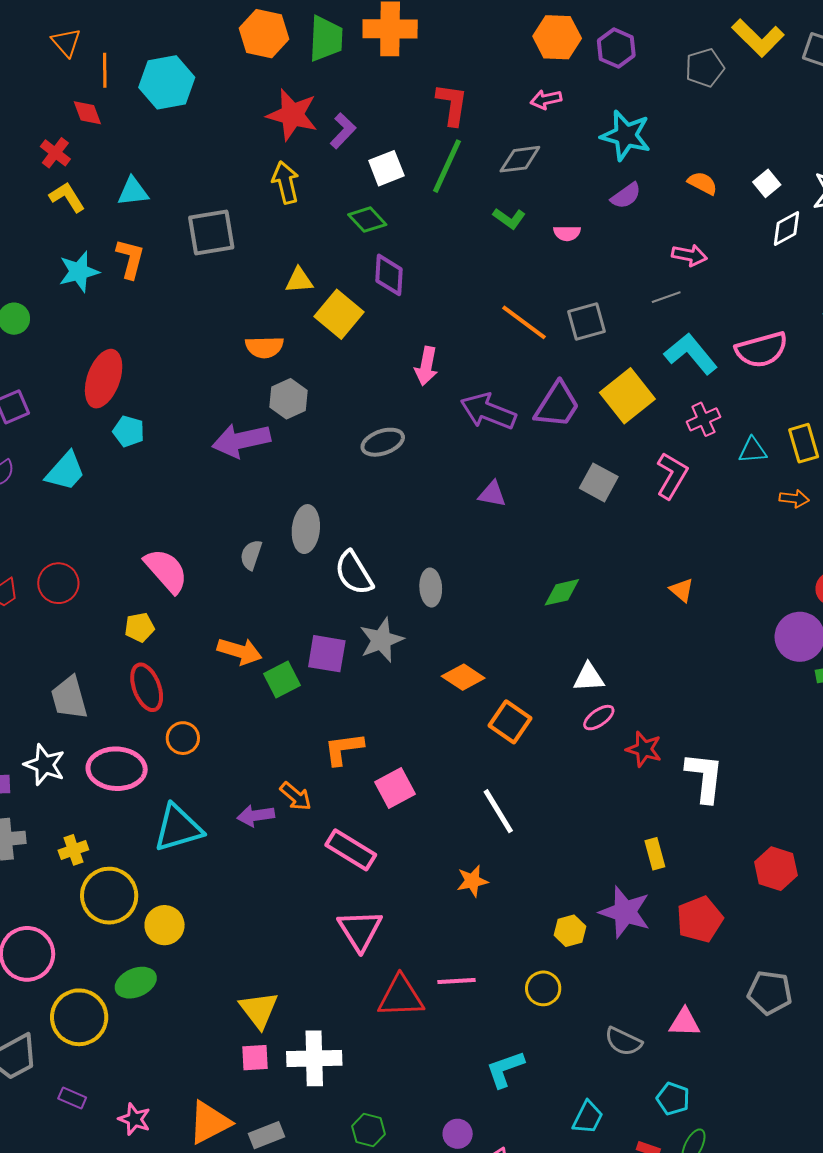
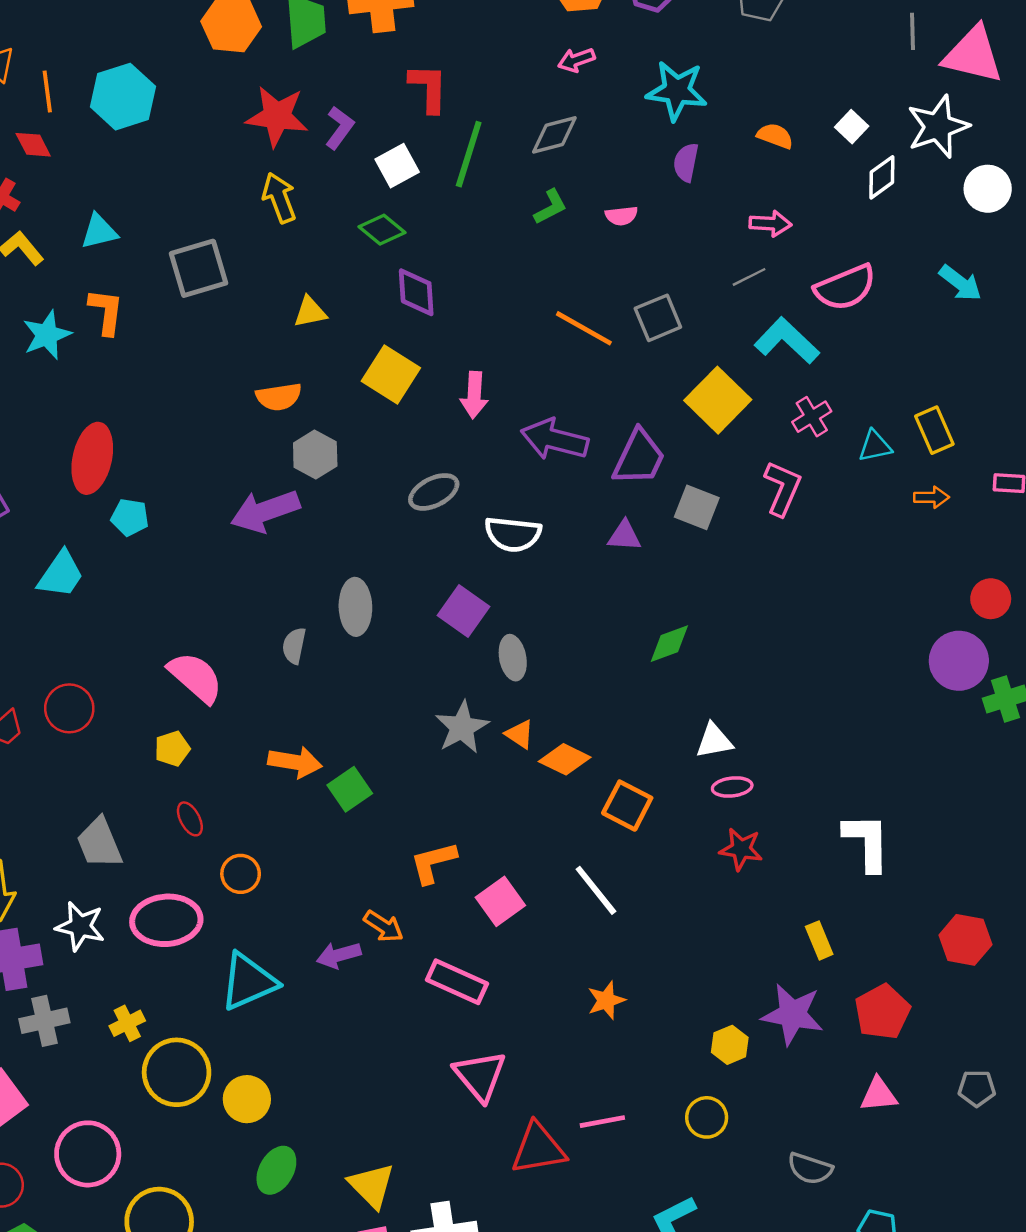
red L-shape: (452, 104) -> (428, 88), moved
purple semicircle: (626, 196) -> (686, 162), turned 144
green L-shape: (509, 218) -> (550, 207), turned -56
yellow square: (339, 314) -> (391, 374), moved
pink semicircle: (762, 350) -> (845, 287), moved
purple trapezoid: (557, 405) -> (639, 457), moved
purple triangle: (492, 494) -> (624, 536), moved
white semicircle: (354, 573) -> (513, 534), moved, turned -45
orange triangle: (682, 590) -> (520, 734), moved
purple square: (327, 654) -> (463, 611), moved, turned 33
red ellipse: (147, 687) -> (190, 819), size x0.6
pink ellipse: (599, 718) -> (732, 787), turned 36
red star: (644, 749) -> (741, 849), moved
white line: (498, 811) -> (596, 890), moved
green ellipse: (136, 983) -> (276, 1170), moved, turned -30
gray pentagon: (770, 993) -> (977, 1088), size x0.7
pink triangle: (685, 1022) -> (879, 1095), moved

